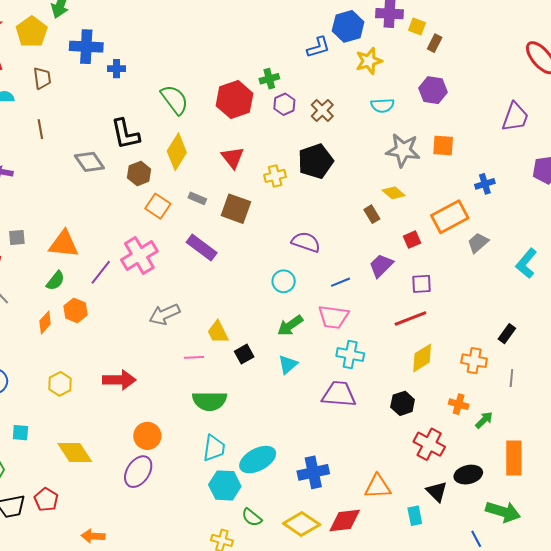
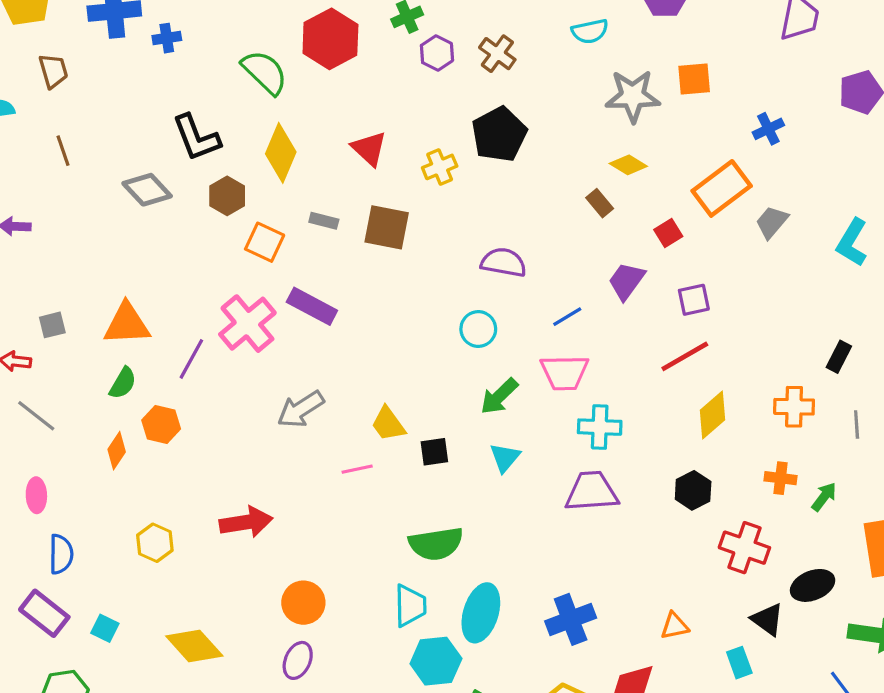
red hexagon: (235, 100) -> (330, 39), moved
purple rectangle: (202, 248) -> (312, 306), moved
black square: (244, 354) -> (434, 452), turned 30
green semicircle: (210, 401) -> (436, 544), moved
cyan square: (20, 433) -> (105, 628), turned 30
cyan ellipse: (258, 460) -> (481, 613), turned -36
purple ellipse: (138, 472) -> (298, 660), size x0.7
orange triangle: (378, 487) -> (675, 626), size x0.7

